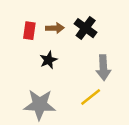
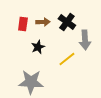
gray arrow: (103, 68) -> (85, 40), moved
yellow line: (91, 97) -> (67, 59), moved

